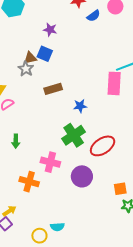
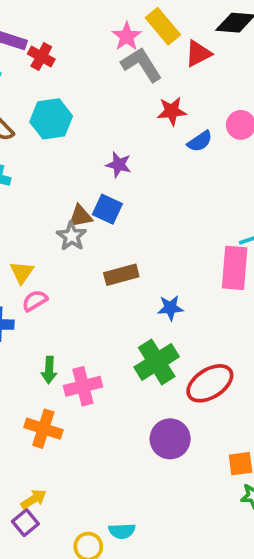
pink cross: (50, 162) -> (83, 386), moved, turned -30
orange cross: (29, 182) -> (43, 429), moved

